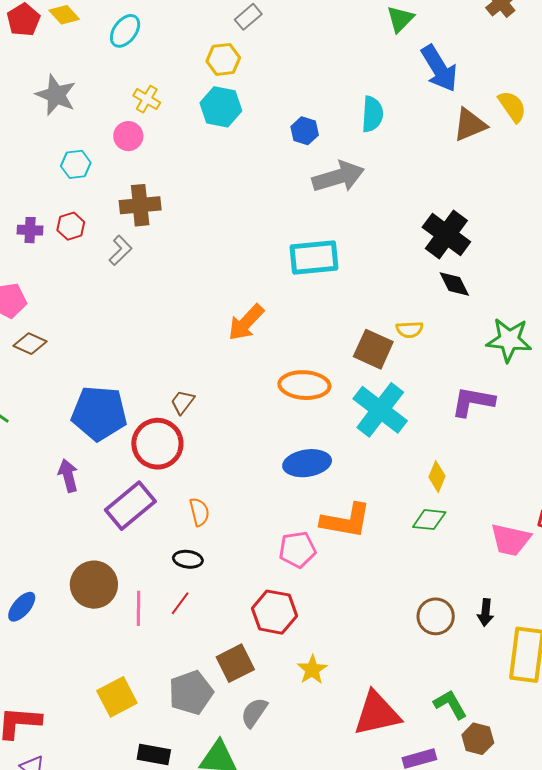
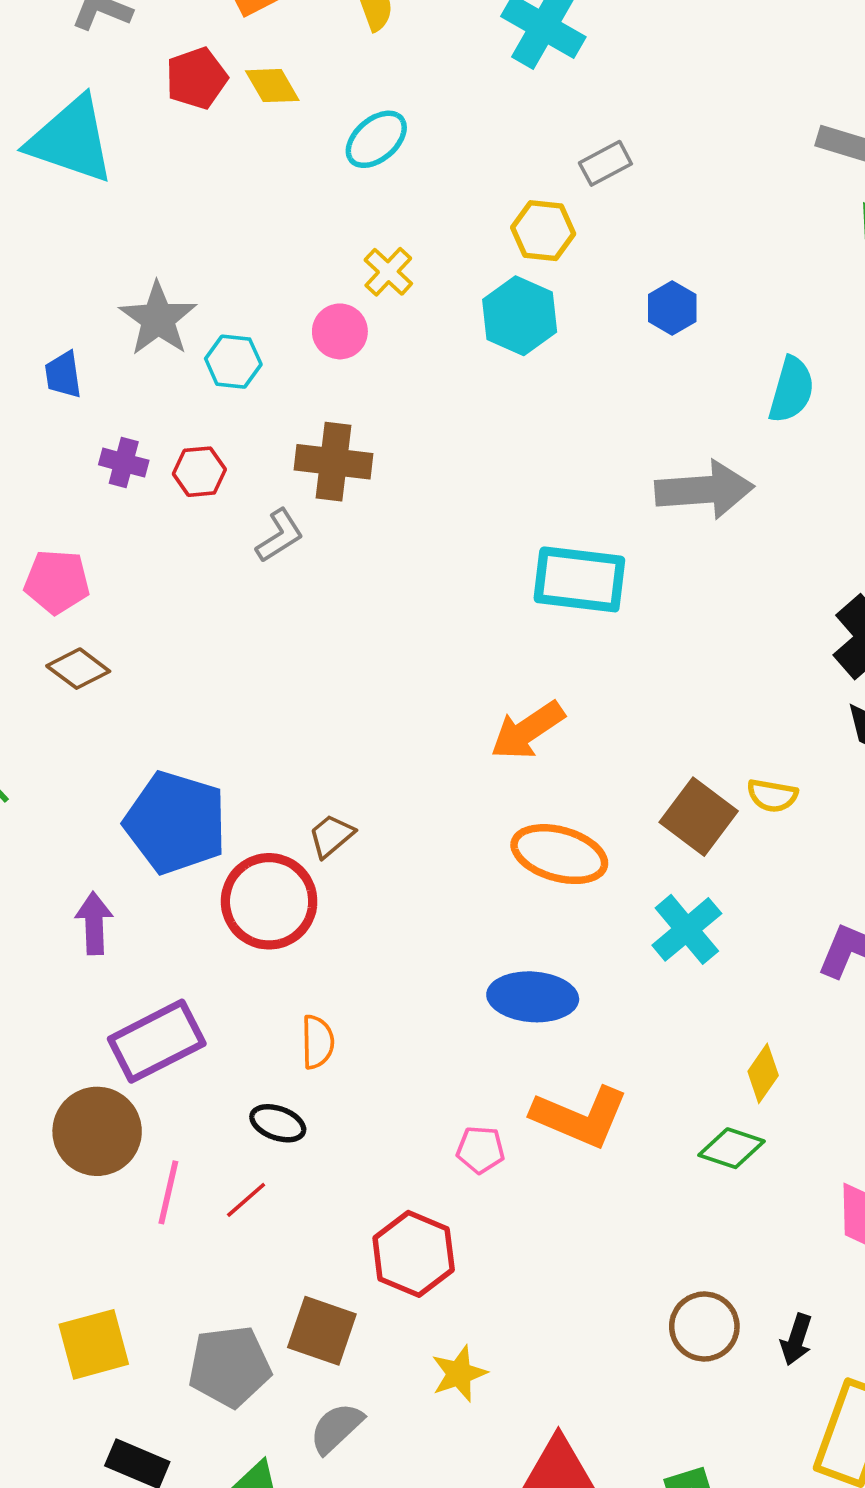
gray star: (56, 95) -> (158, 319), moved
blue hexagon: (305, 131) -> (672, 308), moved
cyan rectangle: (314, 258) -> (579, 579), moved
orange arrow: (246, 322) -> (527, 730), moved
cyan cross: (380, 410) -> (687, 929), size x0.7
purple rectangle: (130, 506) -> (157, 1041), moved
pink pentagon: (297, 550) -> (480, 1150), size x0.7
brown square: (235, 663) -> (322, 1331), turned 33

